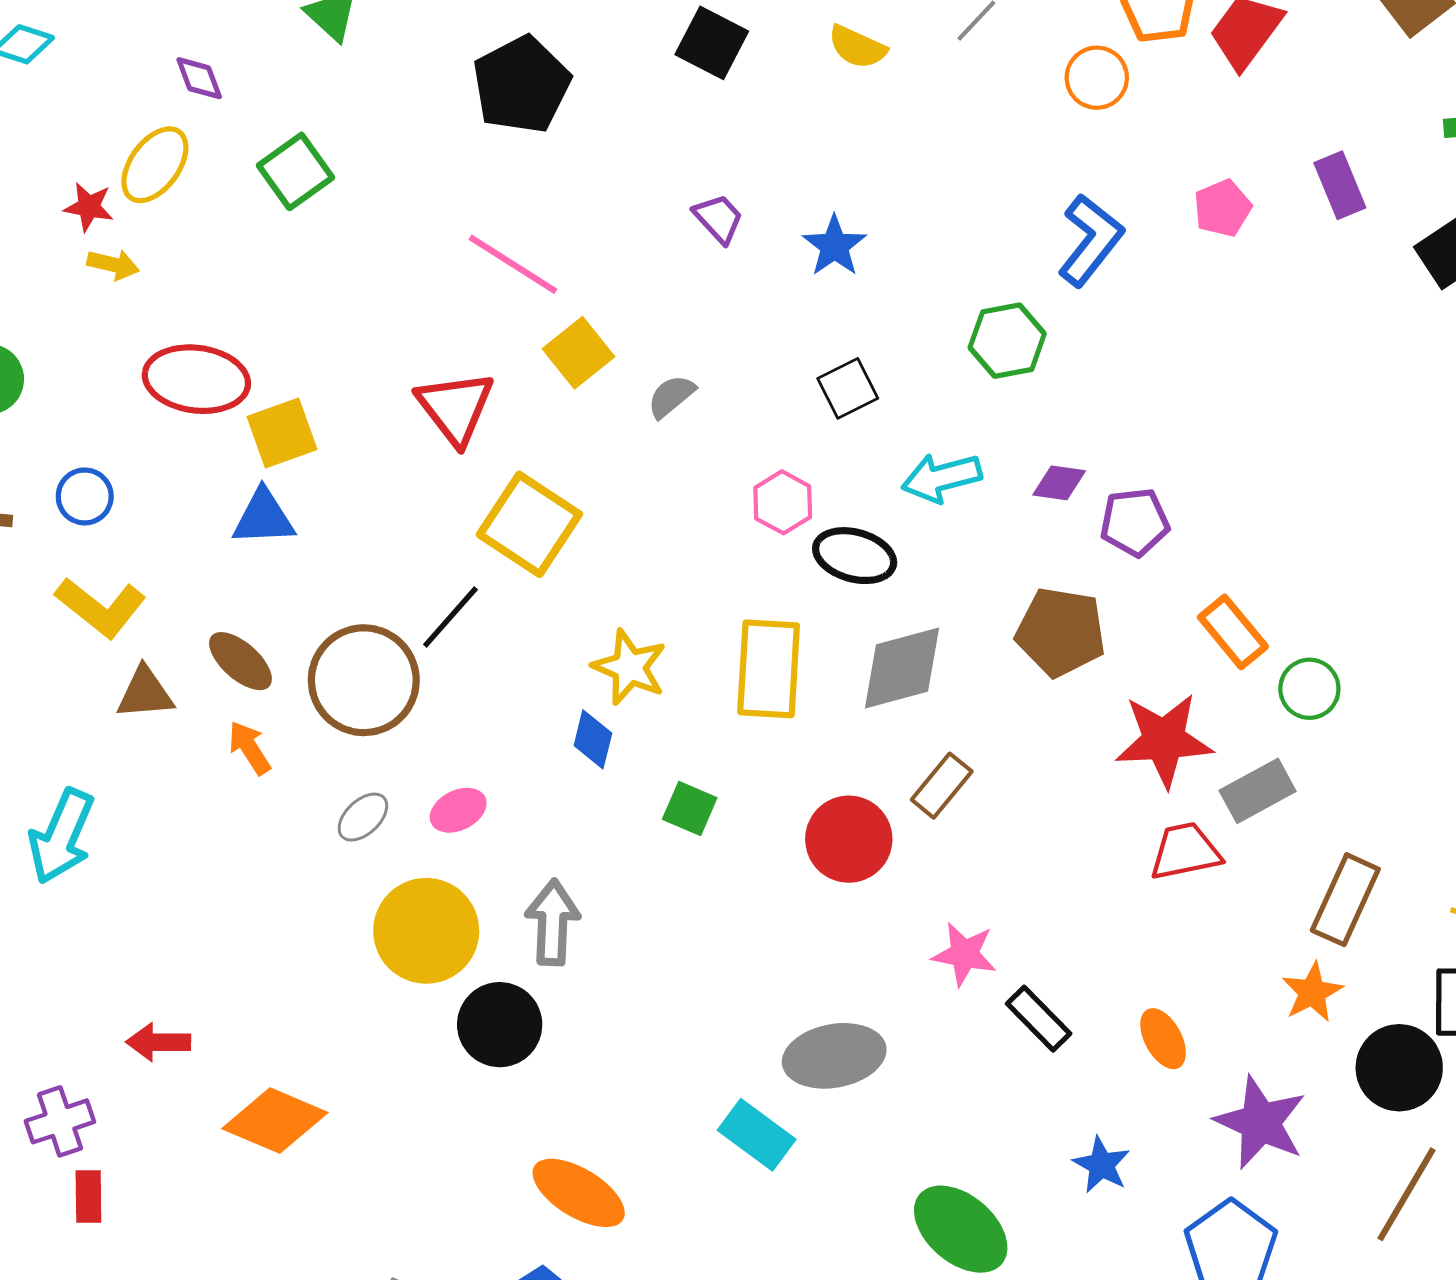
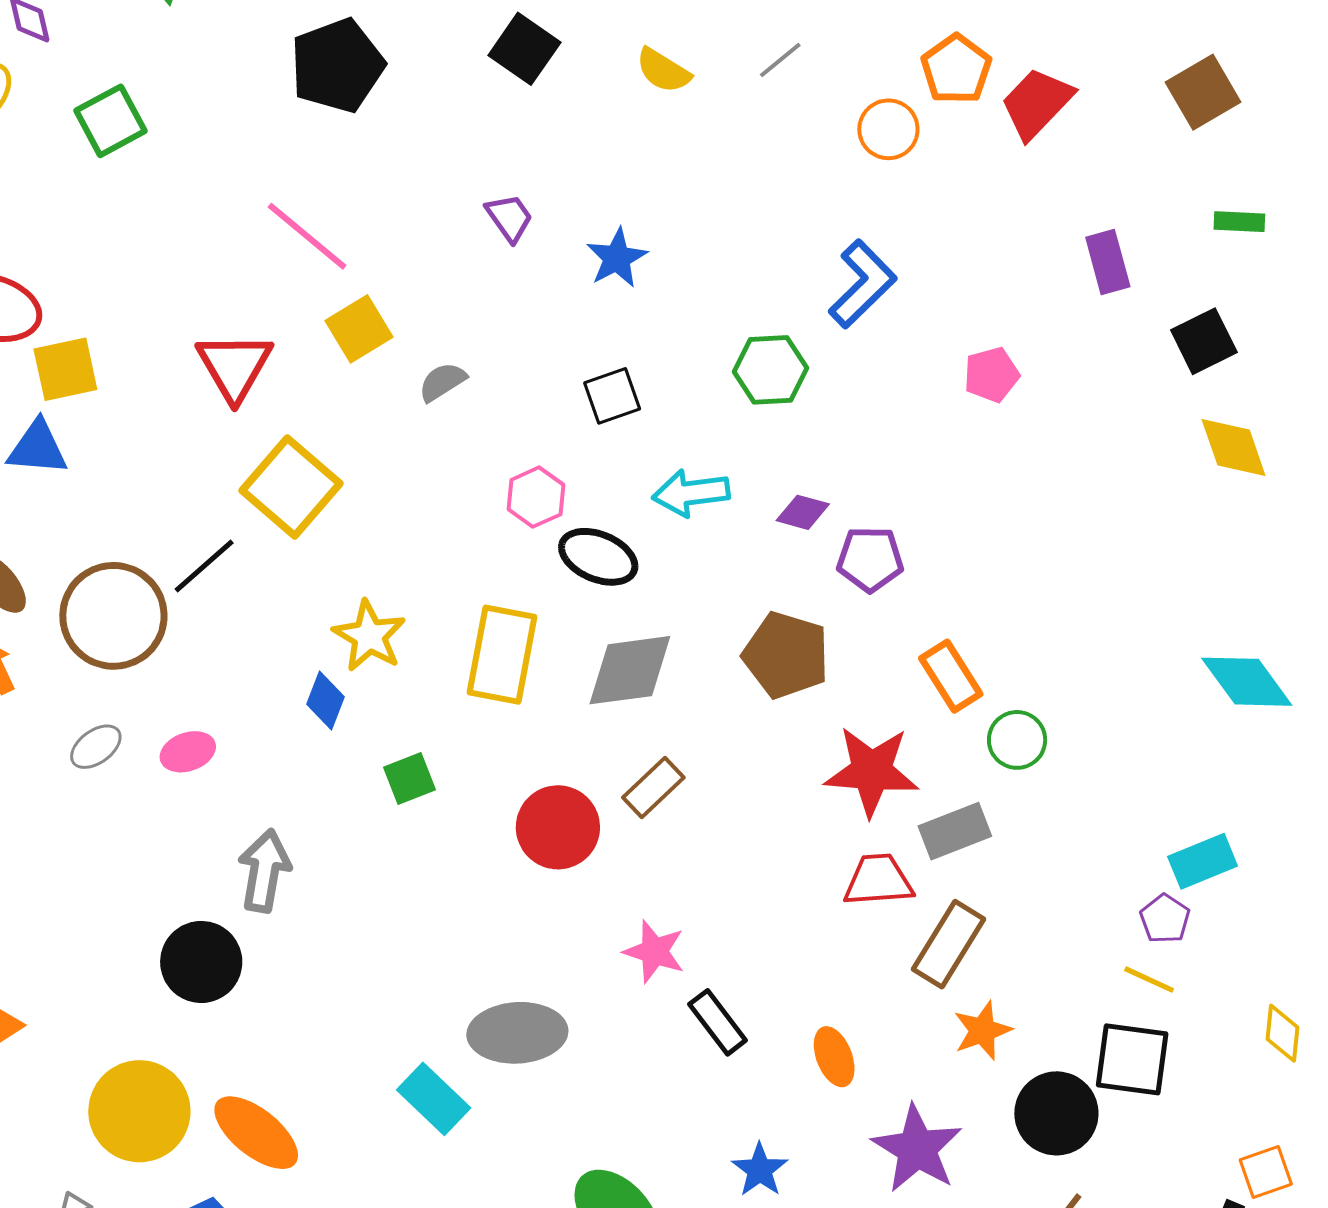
pink pentagon: (1223, 208) -> (991, 375), moved
green square: (690, 808) -> (409, 779), turned 38
brown rectangle: (1345, 900) -> (949, 944), moved
yellow circle: (426, 931) -> (139, 1111), moved

